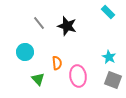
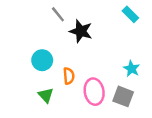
gray line: (39, 23) -> (58, 14), moved
cyan circle: (25, 52) -> (42, 60), moved
gray square: (113, 80) -> (123, 96), moved

